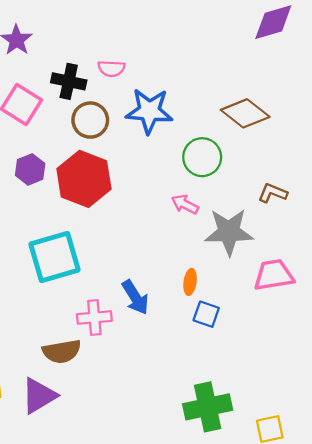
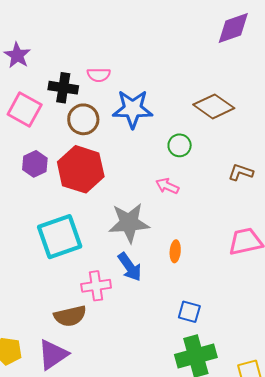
green circle: (202, 157) -> (180, 145), size x0.7
gray star: (229, 232) -> (129, 223), moved
blue square: (206, 314) -> (189, 312), moved

